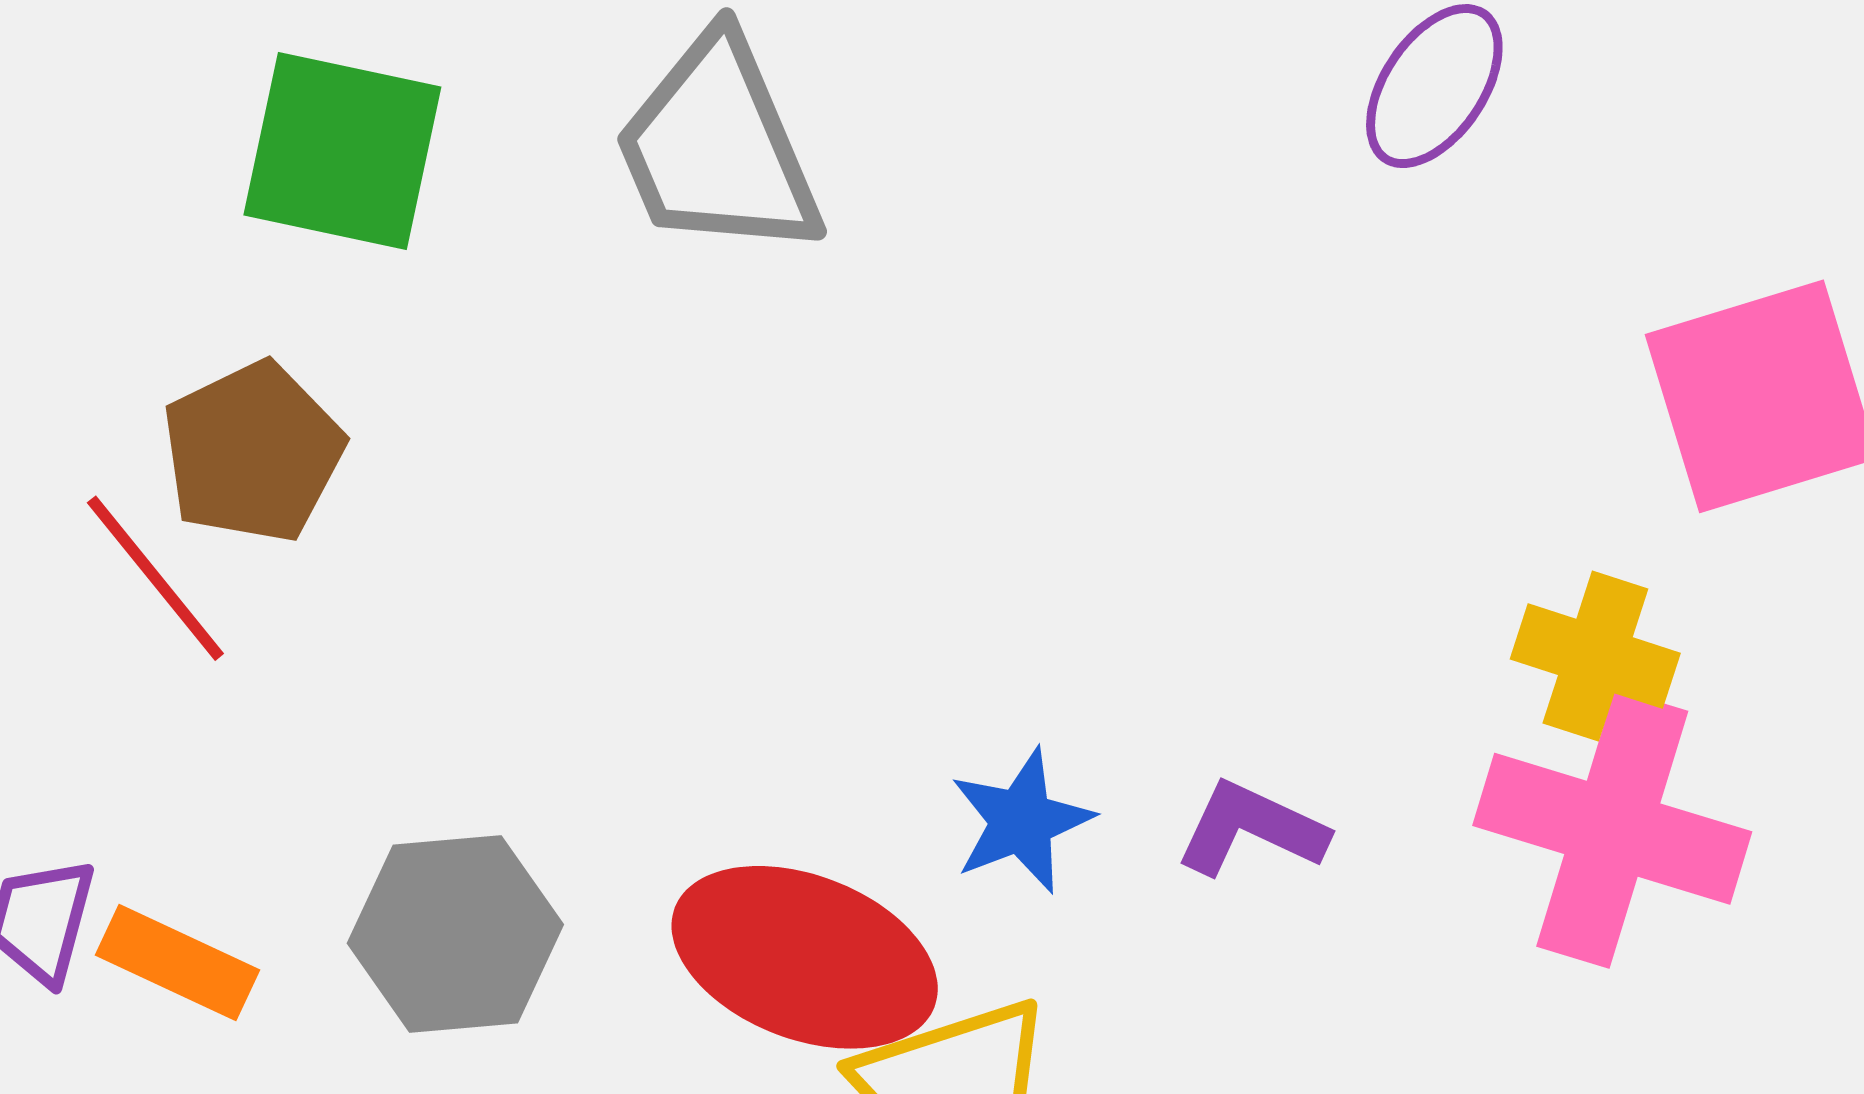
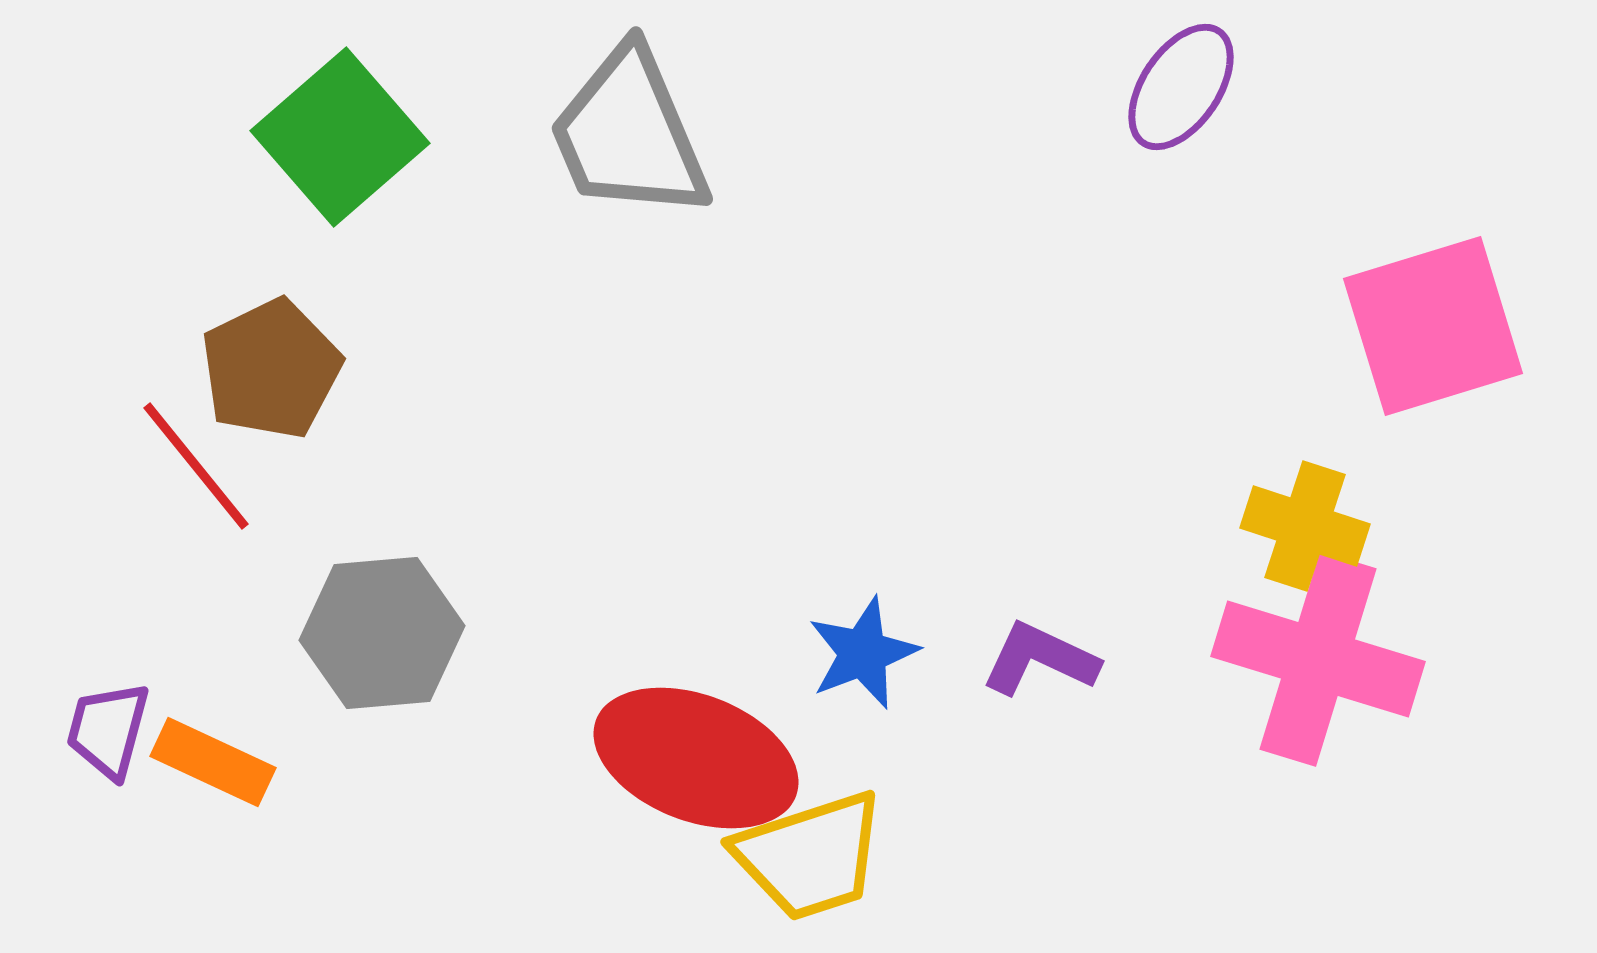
green square: (342, 151) -> (340, 137), turned 37
gray hexagon: (455, 934) -> (382, 633), moved

